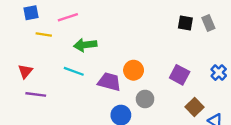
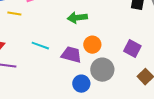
green arrow: (85, 45) -> (77, 18), moved
gray circle: (145, 99) -> (102, 70), size x1.5

